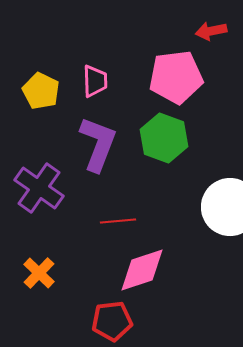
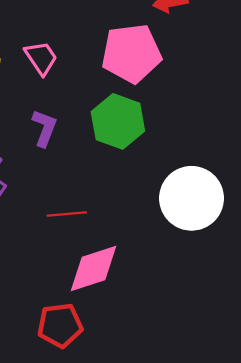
pink trapezoid: (95, 81) -> (41, 58), turned -32
purple L-shape: (98, 144) -> (44, 128), size x0.6

